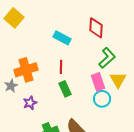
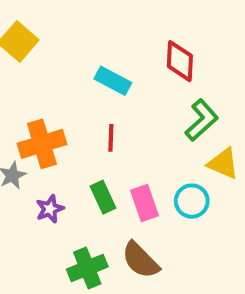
yellow triangle: (118, 80) -> (223, 164), turned -36
pink rectangle: (98, 82) -> (144, 203), moved
green rectangle: (65, 89) -> (103, 197), moved

